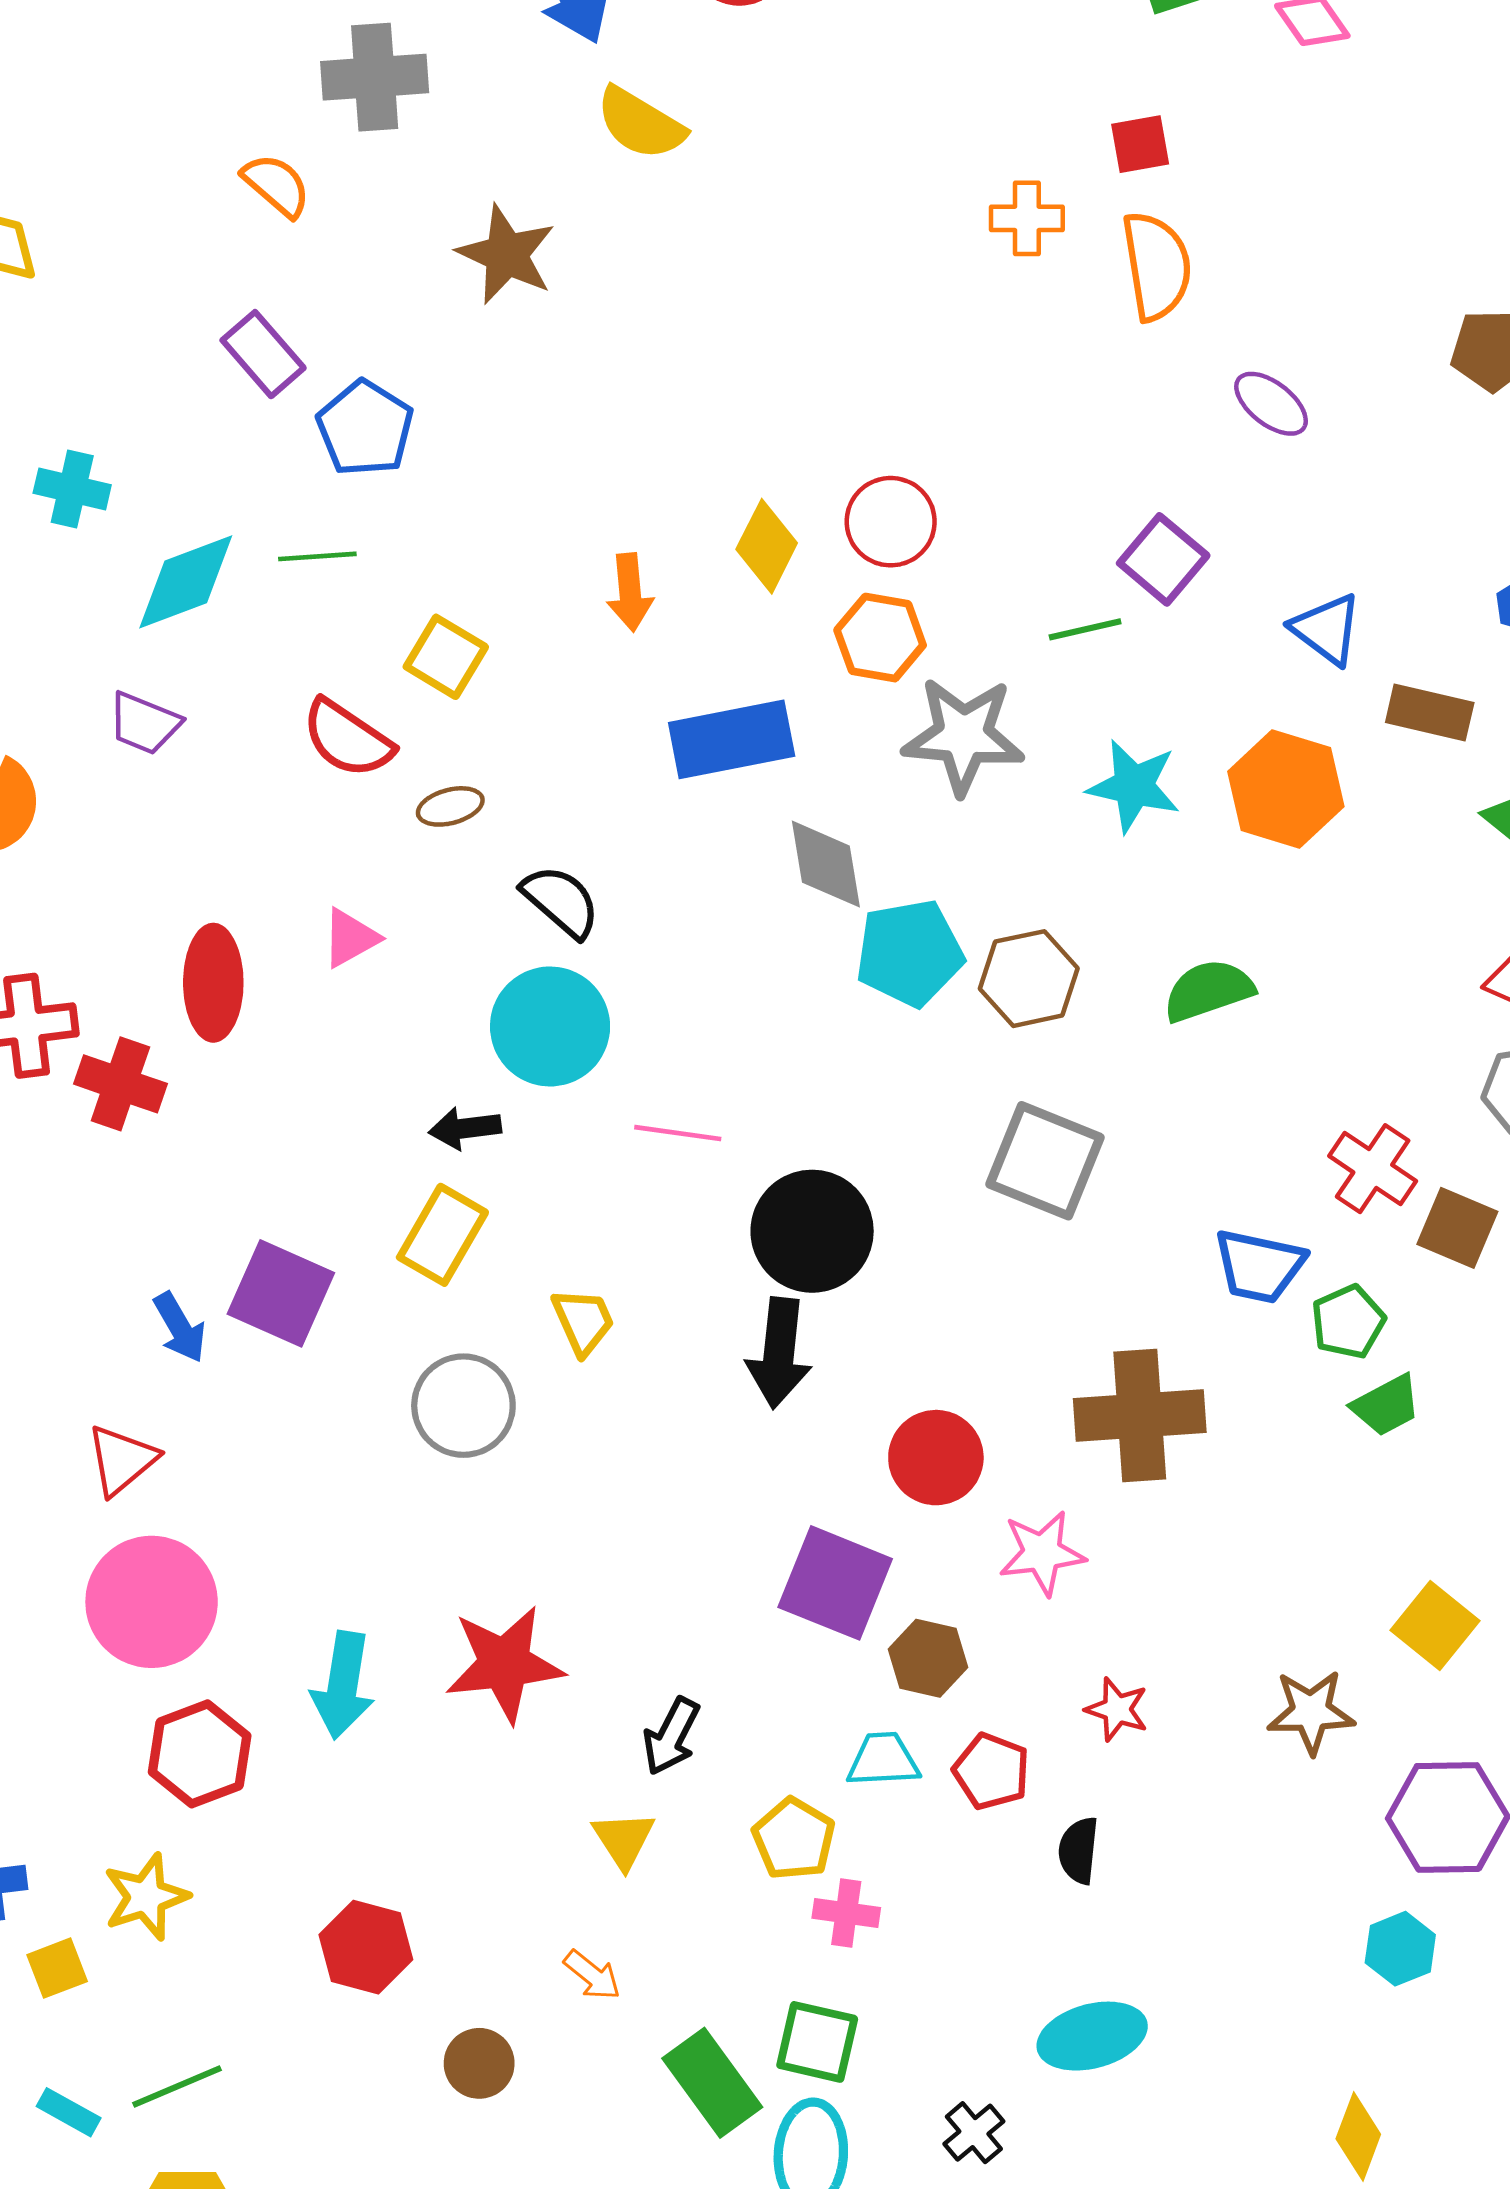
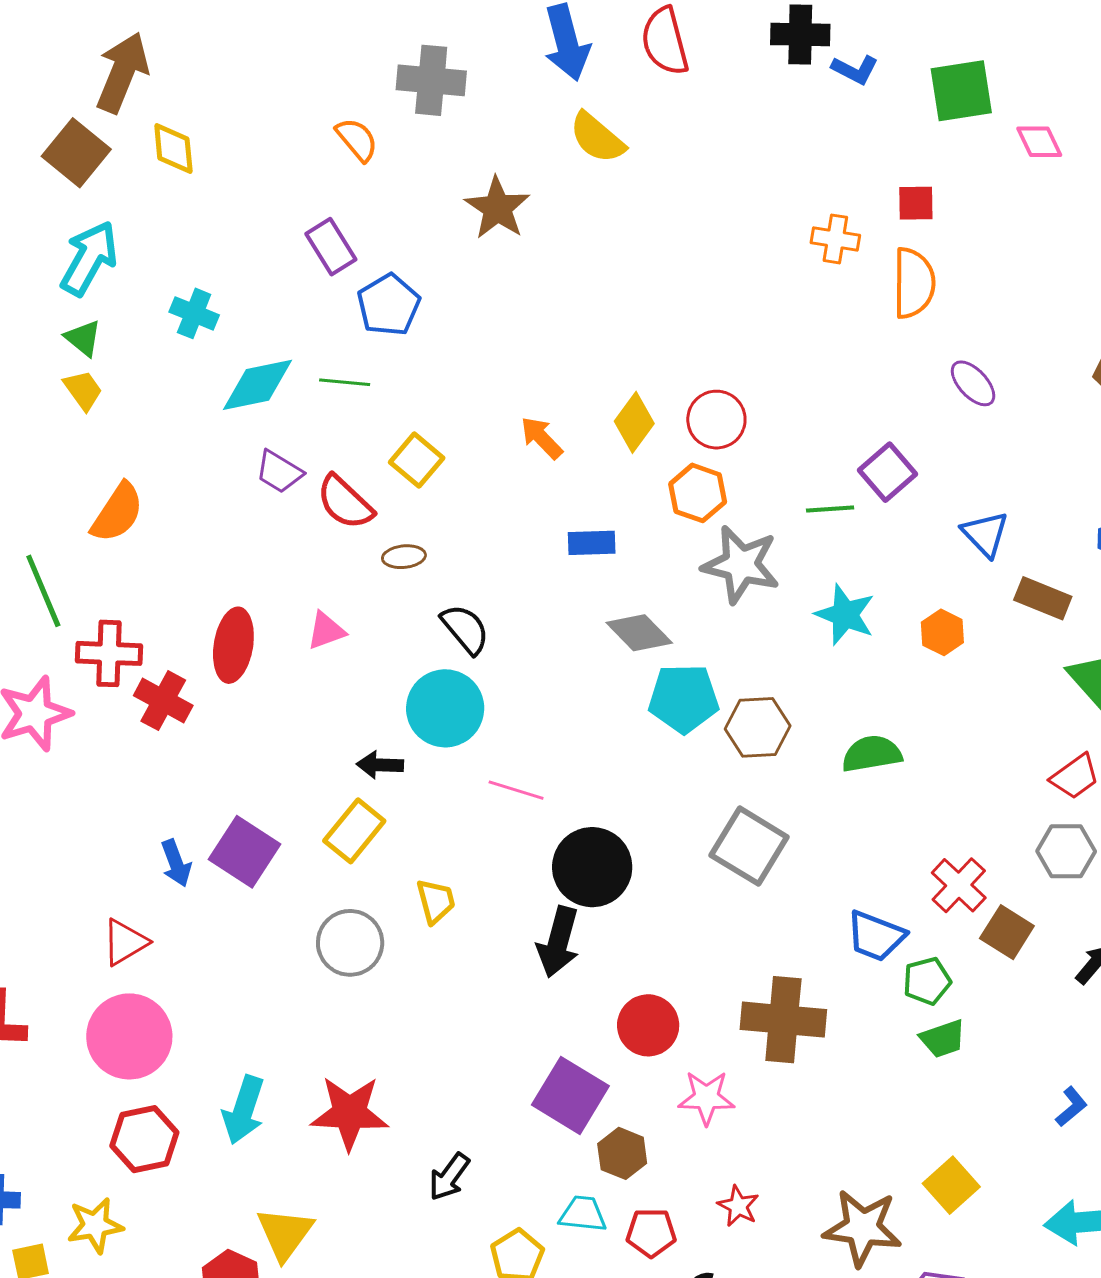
orange arrow: (630, 592) -> (542, 438), turned 132
purple trapezoid: (144, 723) -> (279, 472), moved
blue rectangle: (732, 739) -> (592, 543), size x0.6
orange hexagon: (1286, 789) -> (942, 632), size x0.6
gray diamond: (826, 864) -> (639, 633), turned -44
brown star: (1311, 1712) -> (863, 1228), size x1.4
red pentagon: (991, 1771) -> (651, 1233), turned -30
yellow triangle: (624, 1840) -> (285, 1234), moved, size x1.4

